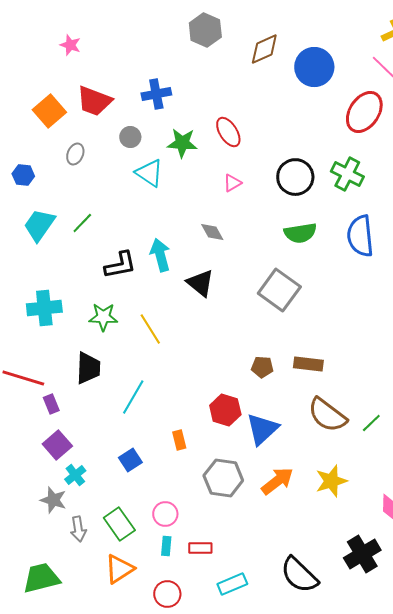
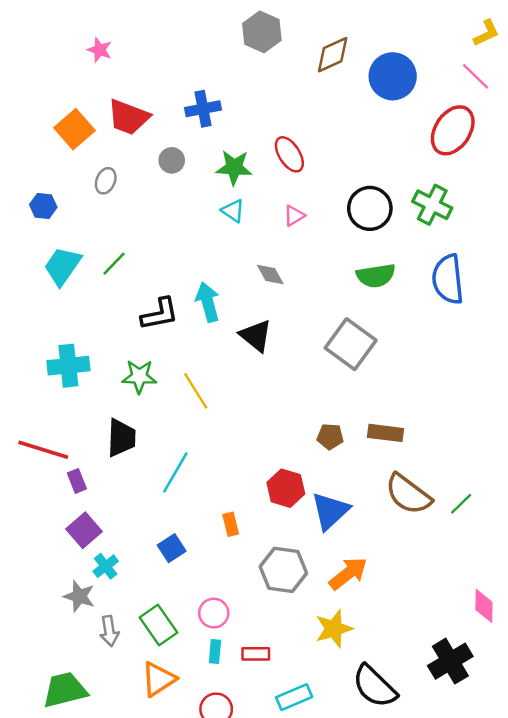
cyan triangle: (149, 173) -> (233, 211), moved, size x0.7
yellow star: (331, 481) -> (334, 629), moved

